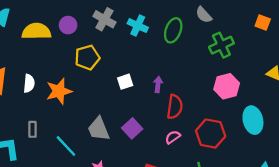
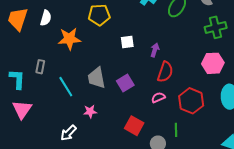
white semicircle: (29, 83) -> (46, 18), moved

